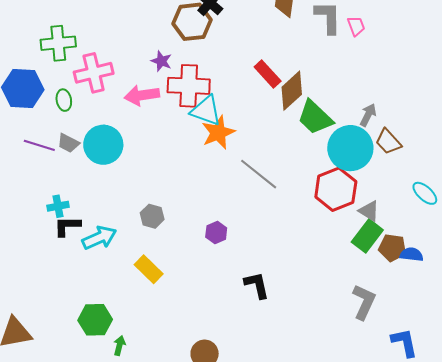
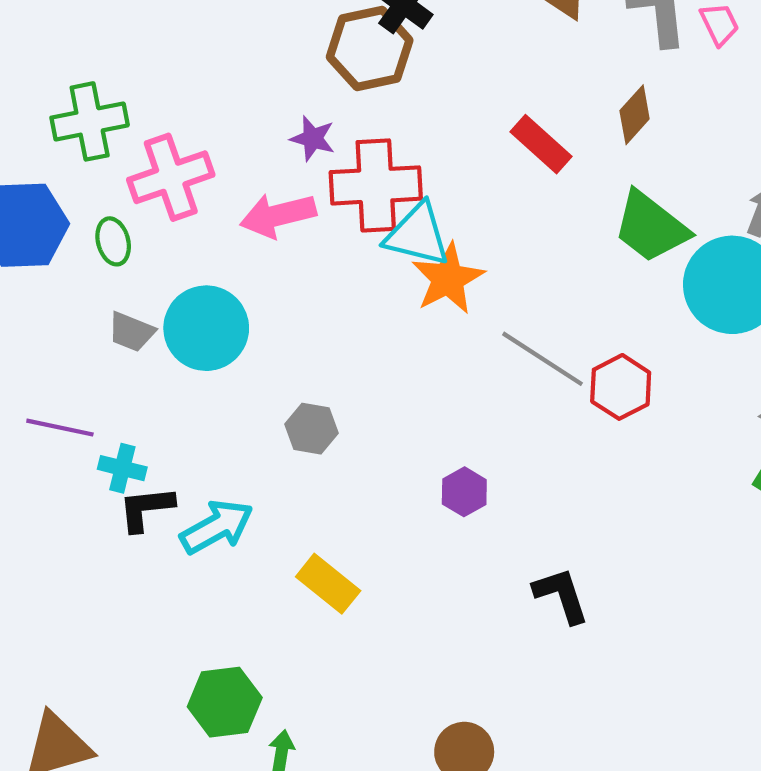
brown diamond: (292, 91) -> (635, 115), moved, size x0.7
purple line: (39, 145) -> (60, 428), moved
red hexagon: (336, 189) -> (621, 387), moved, size x0.7
cyan cross: (58, 206) -> (122, 468), turned 30
gray hexagon: (152, 216) -> (311, 429), moved

